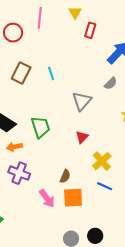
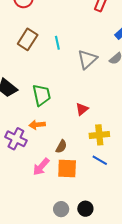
gray triangle: (82, 101) -> (87, 59), moved
orange arrow: (14, 147) -> (37, 125), moved
yellow cross: (102, 161) -> (99, 135), turned 30
pink arrow: (47, 198) -> (41, 167), turned 72

